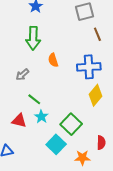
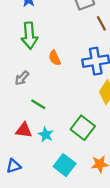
cyan star: (41, 117) -> (46, 134), moved
cyan square: (56, 144) -> (65, 165), moved

